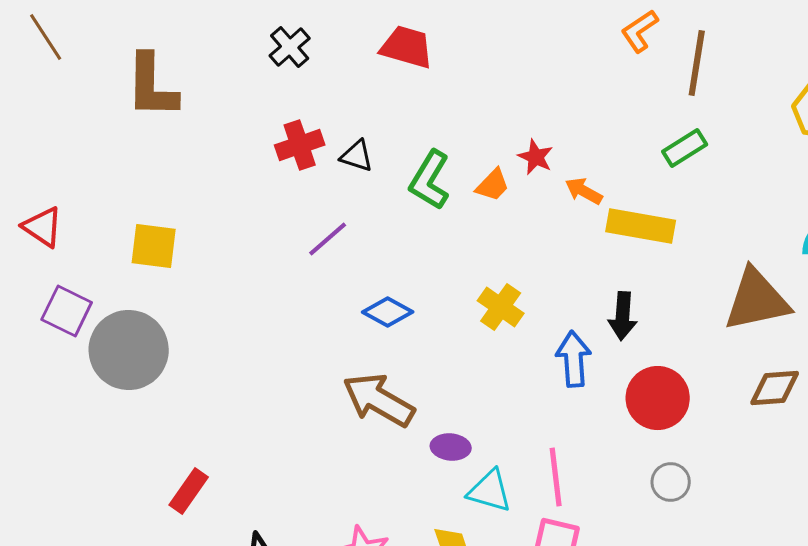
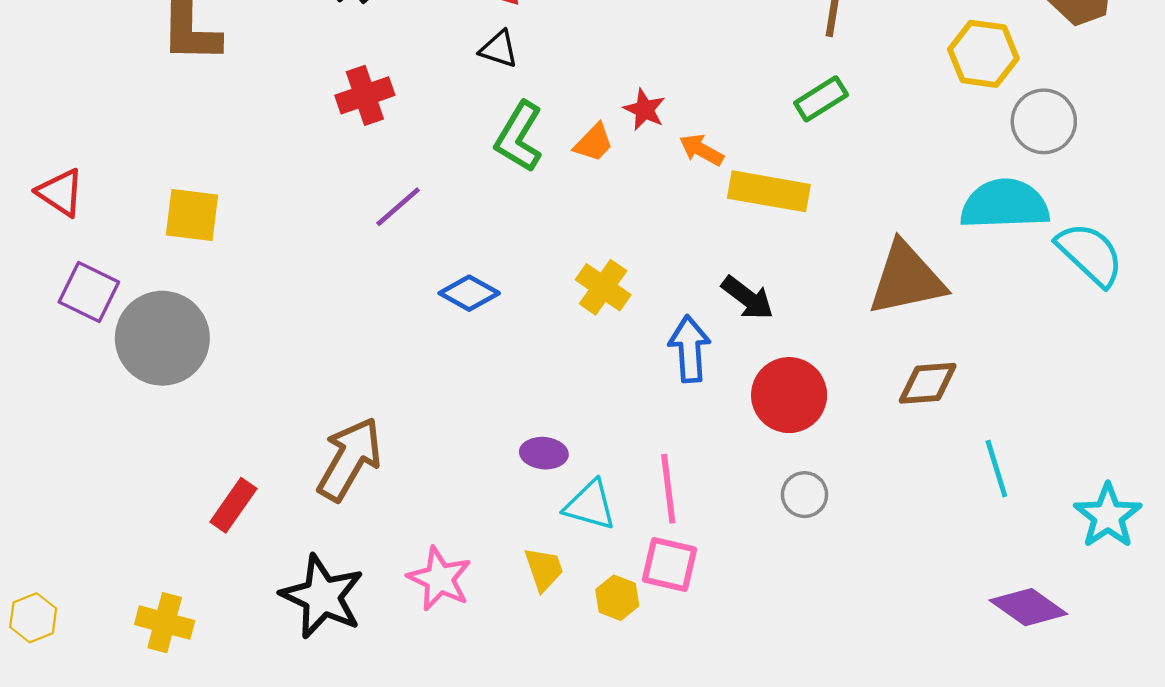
black triangle: (357, 156) -> (499, 49), moved
black arrow: (623, 316) -> (748, 298), turned -57
brown arrow: (379, 400) -> (350, 459), moved, turned 90

